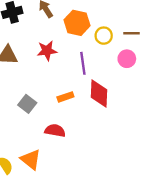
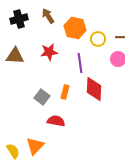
orange rectangle: (65, 97) -> (65, 92), turned -56
gray square: (27, 104) -> (42, 97), moved
orange triangle: (31, 159) -> (35, 146), turned 36

